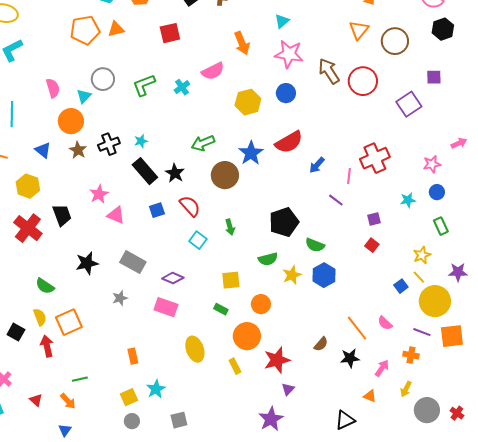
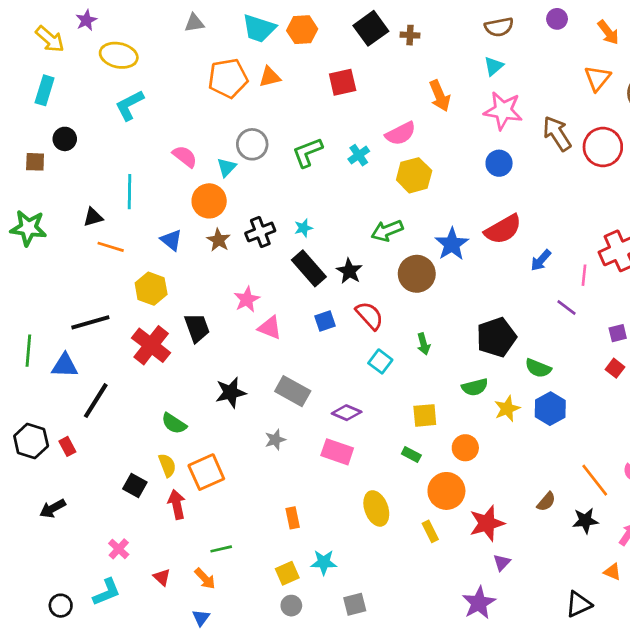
pink semicircle: (53, 88) -> (185, 156), turned -36
yellow hexagon: (248, 102) -> (414, 175), moved
cyan star: (156, 389) -> (324, 562), turned 30

